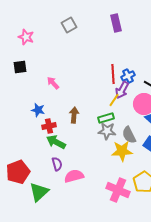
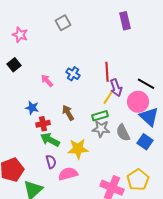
purple rectangle: (116, 23) -> (125, 21), moved
black square: (20, 67) -> (14, 65), turned -32
blue cross: (128, 76) -> (73, 74), moved, turned -32
purple arrow: (122, 90) -> (116, 88), turned -48
brown arrow: (74, 115) -> (68, 113), turned -35
yellow star: (122, 151) -> (78, 149), moved

